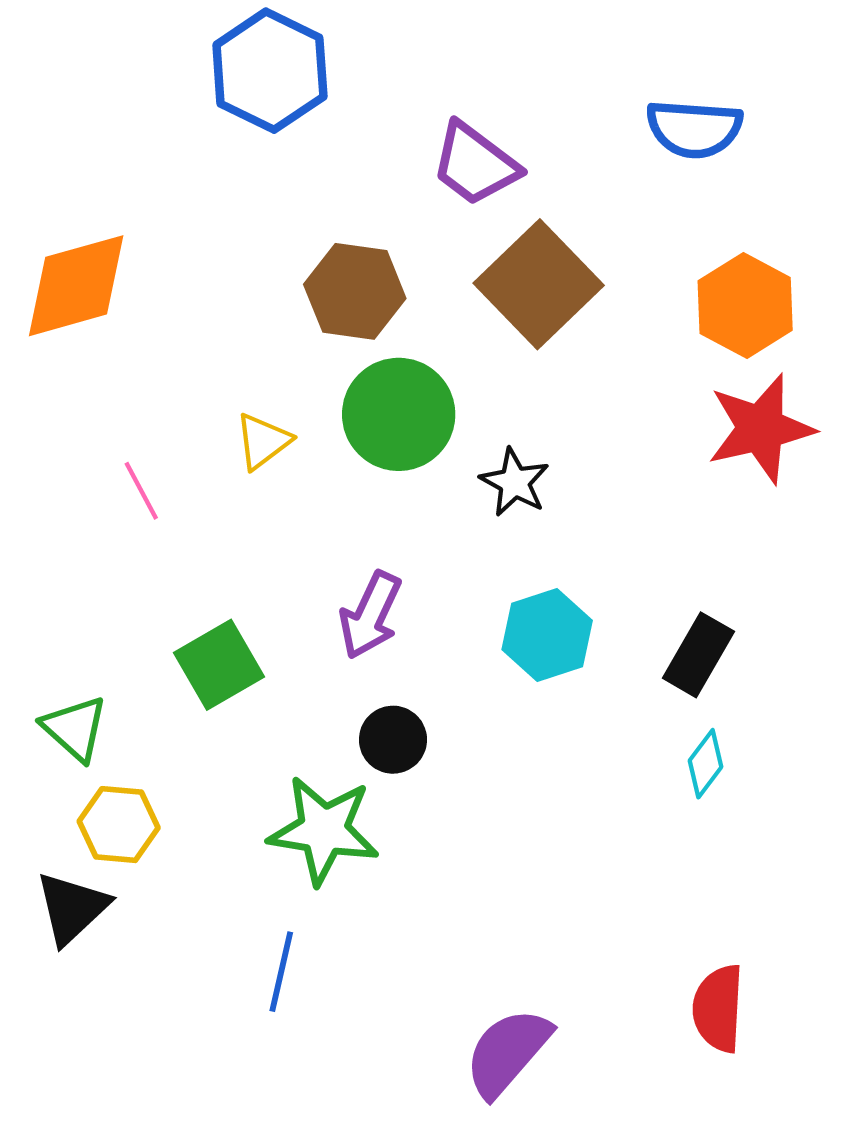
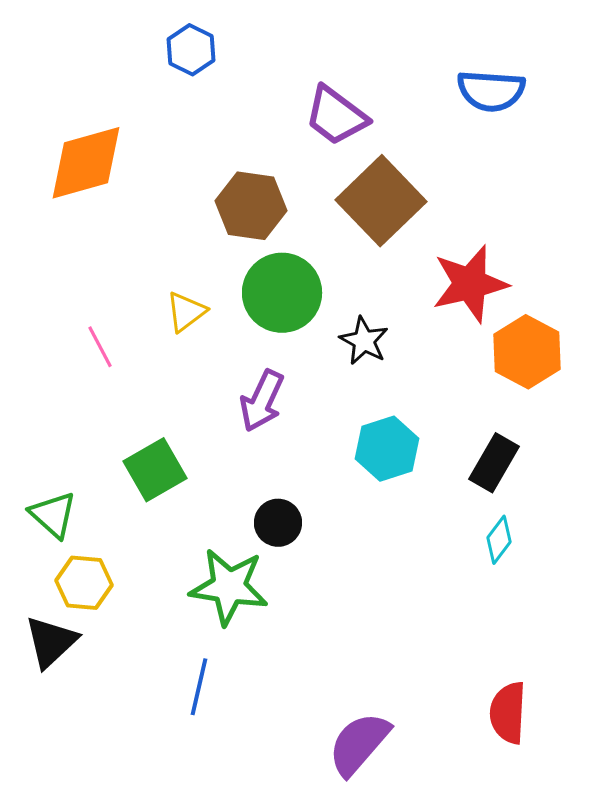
blue hexagon: (270, 71) -> (191, 50), size x0.6
orange diamond: (76, 286) -> (86, 163), moved
orange hexagon: (745, 305) -> (527, 352), moved
red star: (761, 429) -> (470, 284), moved
purple arrow: (370, 615) -> (262, 401), moved

